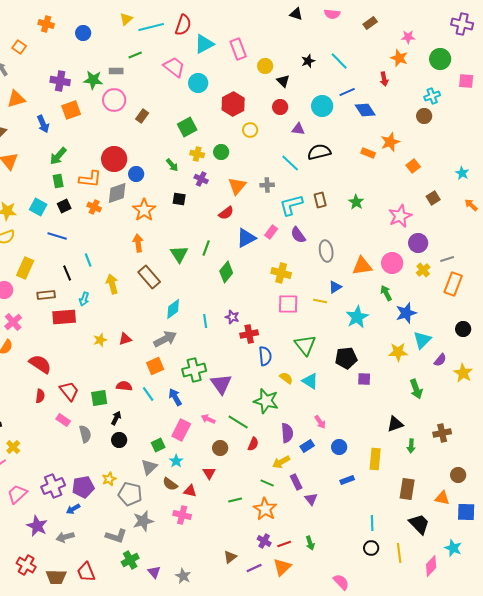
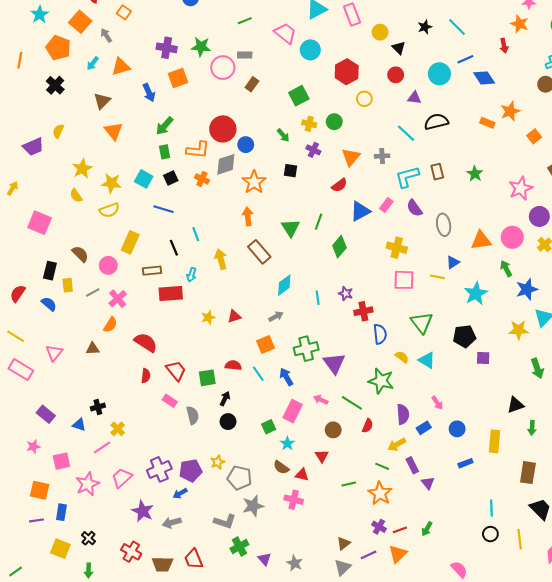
gray rectangle: (116, 71) -> (245, 55), moved
gray arrow: (165, 339) -> (276, 316), size x0.6
gray triangle: (149, 467) -> (343, 567), moved
green arrow: (310, 543) -> (427, 529), turned 48

